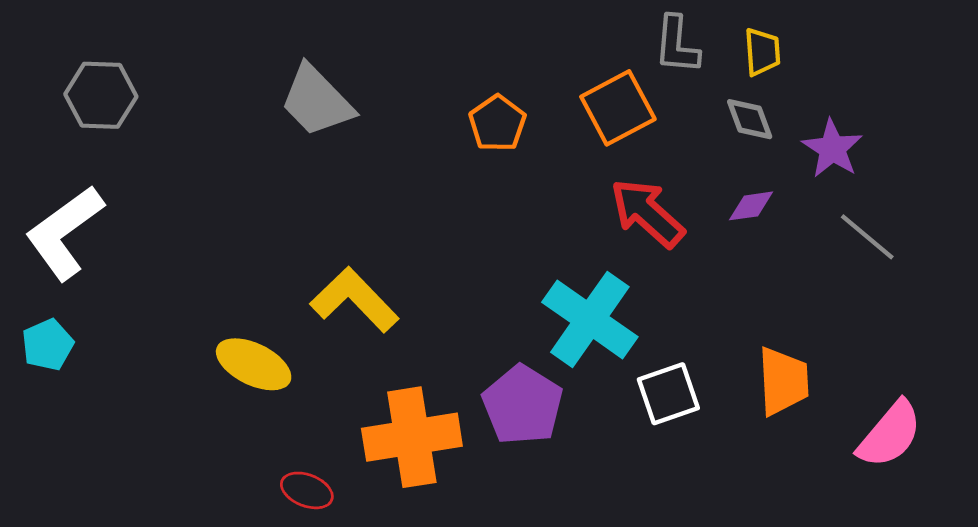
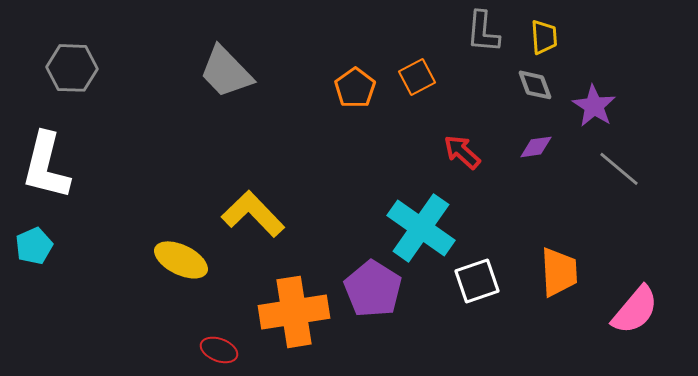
orange square: (618, 108) -> (417, 77), moved, size x0.7
red arrow: (647, 213) -> (462, 152), size x0.7
white L-shape: (64, 233) -> (46, 166), turned -40

